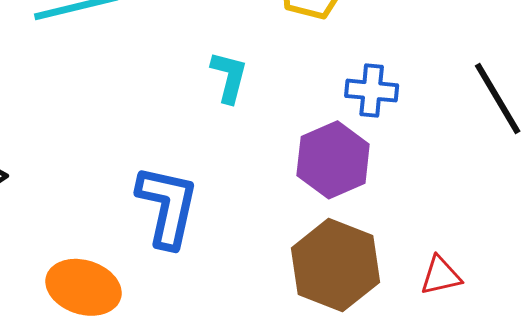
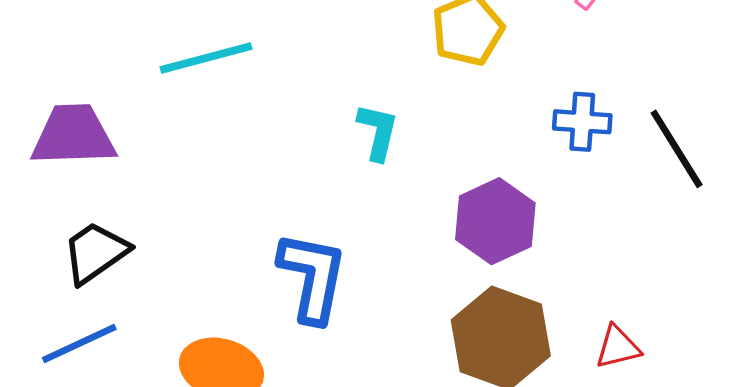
blue cross: (372, 91) -> (582, 122), moved

